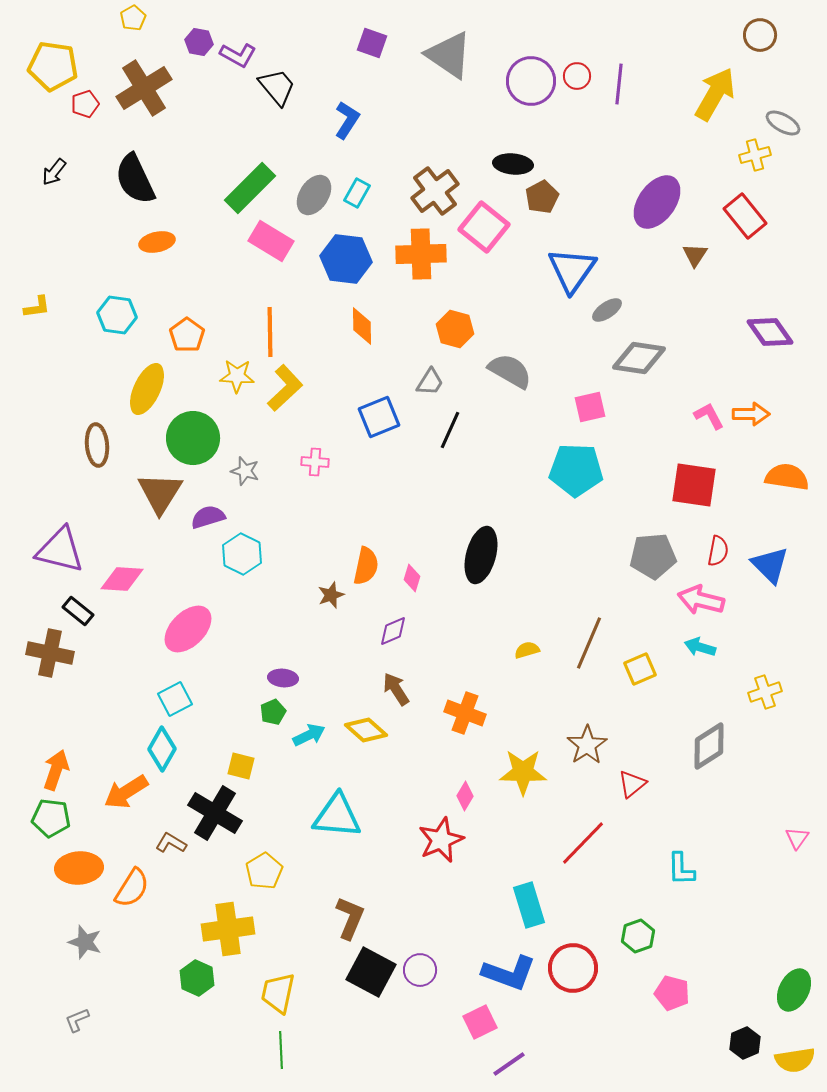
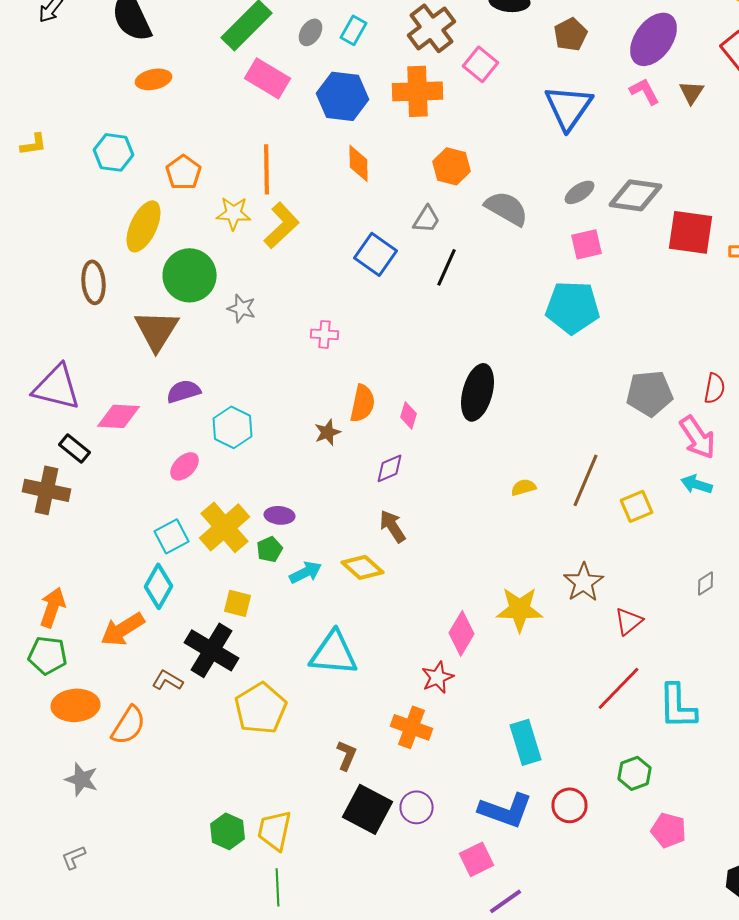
gray ellipse: (314, 195) -> (310, 32), size x0.7
brown pentagon: (542, 197) -> (570, 34), moved
pink square: (484, 227) -> (480, 64), size x0.7
gray ellipse: (607, 310) -> (580, 192), moved
pink L-shape: (709, 416) -> (644, 91), moved
blue square: (379, 417) -> (376, 254), turned -33
pink cross: (315, 462) -> (324, 334), moved
red square: (694, 485) -> (690, 232), moved
purple semicircle: (208, 517) -> (184, 391), moved
cyan hexagon: (242, 554) -> (232, 427), moved
pink arrow: (701, 600) -> (698, 437), turned -138
pink ellipse: (188, 629) -> (184, 466), size x0.6
orange cross: (465, 713) -> (412, 727), moved
gray diamond: (709, 746) -> (706, 583), size x0.5
pink diamond: (465, 796) -> (462, 633), size x1.5
red star: (441, 840) -> (438, 677), size x0.7
red line: (583, 843) -> (618, 688), moved
cyan L-shape: (681, 869) -> (678, 706), size x1.4
yellow pentagon: (264, 871) -> (260, 708), size x1.4
brown L-shape: (350, 918) -> (346, 755), size x0.7
yellow cross: (228, 929) -> (224, 527), moved, turned -33
red circle: (573, 968) -> (570, 805), size x0.7
green hexagon: (197, 978) -> (228, 831), moved

